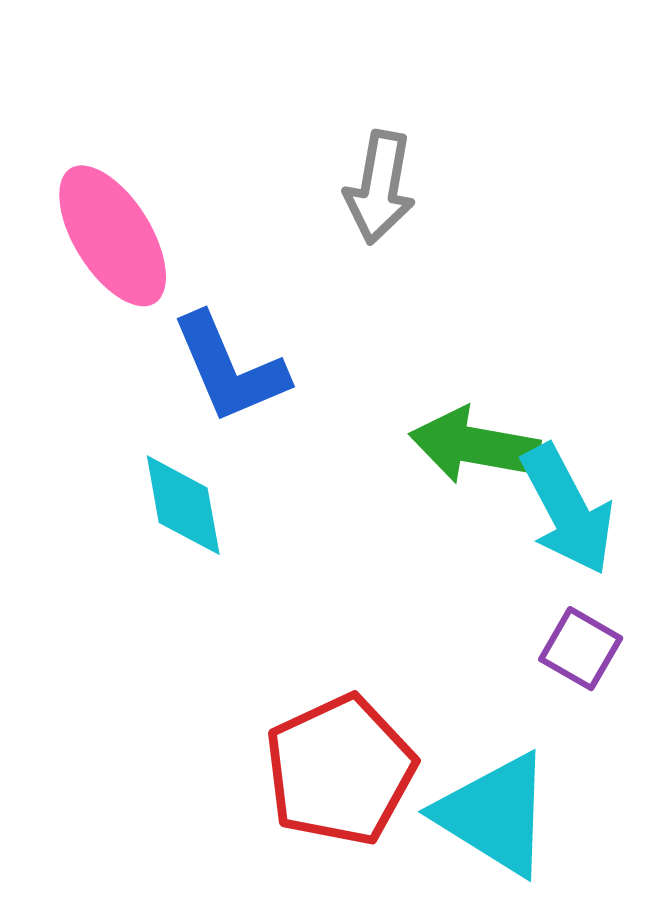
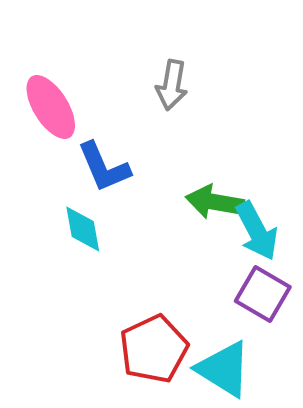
purple square: (581, 649) -> (263, 294), size x1.5

